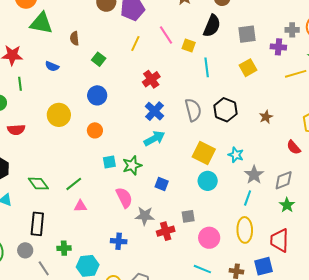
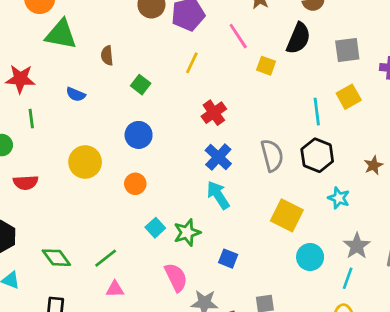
pink line: (166, 35) -> (238, 36), moved
cyan line: (207, 67) -> (317, 112), moved
cyan arrow: (154, 138) -> (218, 195), turned -95
cyan star: (236, 155) -> (339, 198), moved
cyan square: (109, 162) -> (155, 228), turned -32
cyan circle: (208, 181) -> (310, 257), moved

